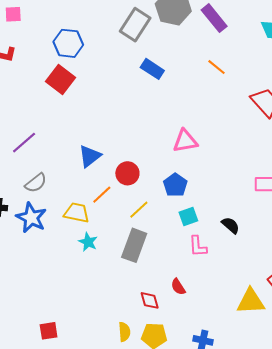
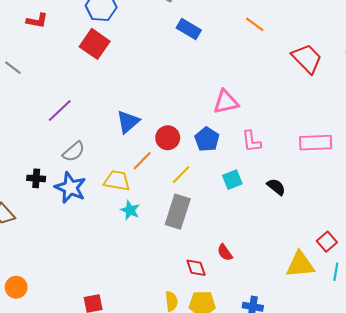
blue pentagon: (175, 185) -> (207, 139), moved
pink L-shape: (198, 246) -> (251, 141), moved

